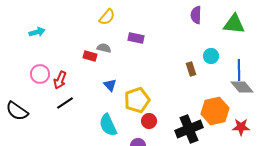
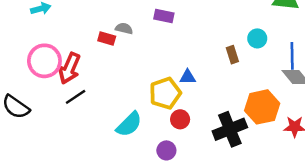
pink circle: (40, 74) -> (44, 61), size x1.4
red arrow: (60, 80) -> (69, 68), size x1.4
blue triangle: (110, 85) -> (188, 77), moved, turned -48
cyan semicircle: (108, 125) -> (129, 124), turned -110

